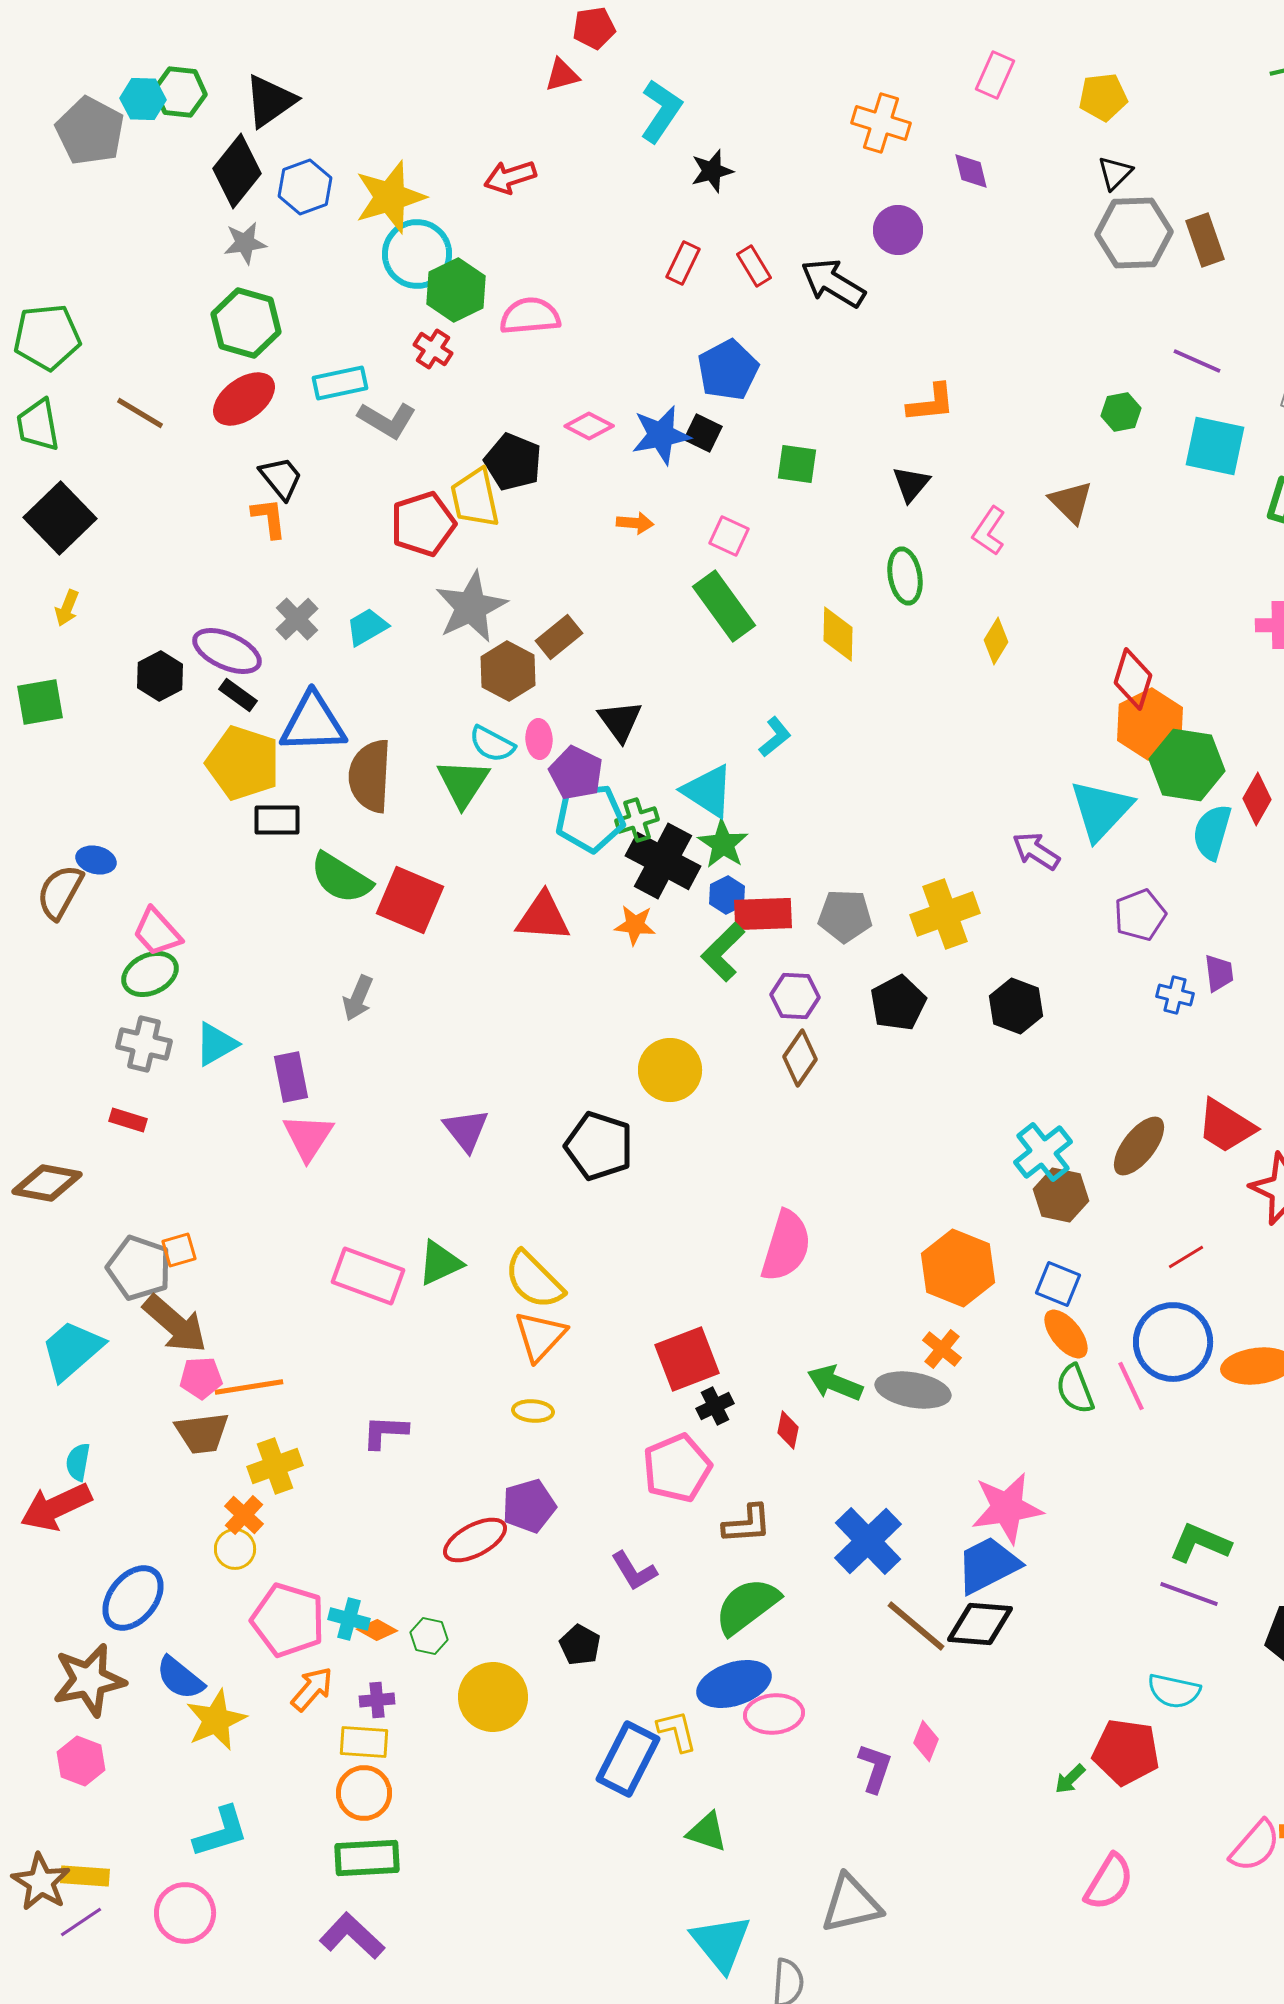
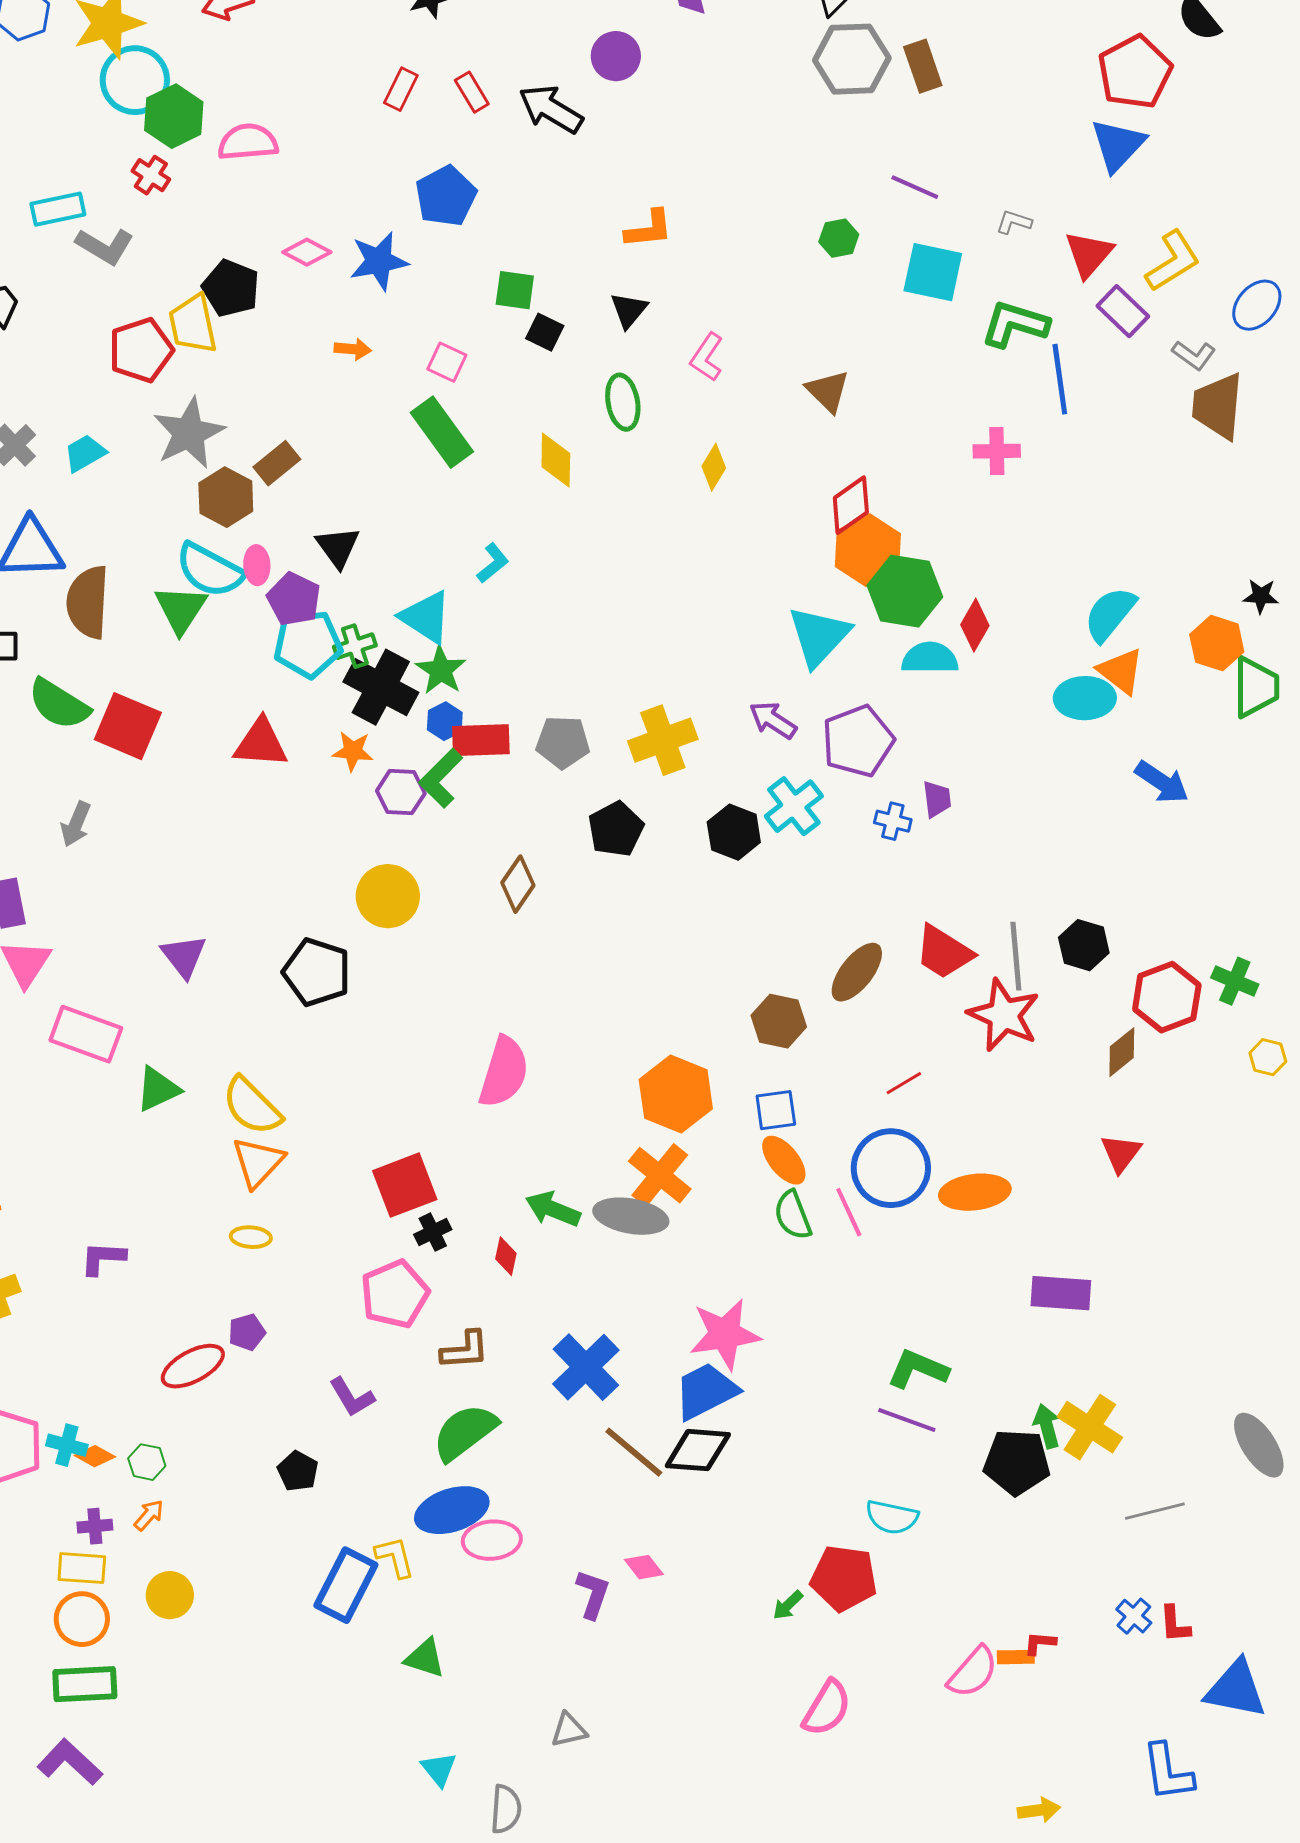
black square: (703, 433) -> (545, 332), moved
brown triangle: (1071, 502) -> (828, 391), moved
red diamond: (1133, 679) -> (851, 505), turned 38
cyan semicircle: (492, 744) -> (210, 570), size x1.5
cyan semicircle: (1212, 832) -> (930, 658), turned 74
purple arrow: (1036, 851) -> (773, 720), moved
purple pentagon: (1140, 915) -> (858, 741), size x1.4
purple hexagon: (795, 996) -> (401, 792), moved
cyan cross: (1043, 1152) -> (794, 806), moved
pink rectangle: (368, 1276) -> (86, 1034), moved
blue square: (1058, 1284) -> (776, 1110), turned -30
orange cross: (942, 1349) -> (660, 1175), size x1.6
purple pentagon: (529, 1506) -> (247, 1332), size x0.7
orange arrow: (312, 1689) -> (149, 1515), moved, size x0.7
yellow circle: (493, 1697) -> (170, 1595), moved, size x0.7
pink diamond: (926, 1741) -> (644, 1567), turned -60
gray triangle: (851, 1904) -> (569, 1730), size x0.6
cyan triangle: (721, 1943) -> (439, 1769), size x0.6

